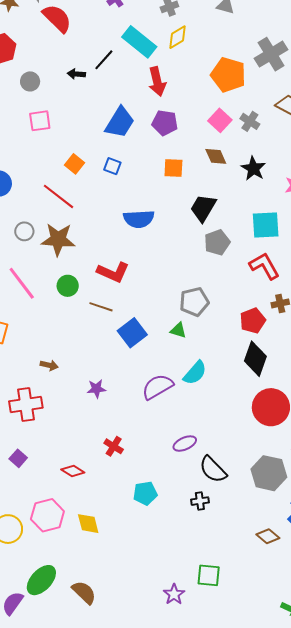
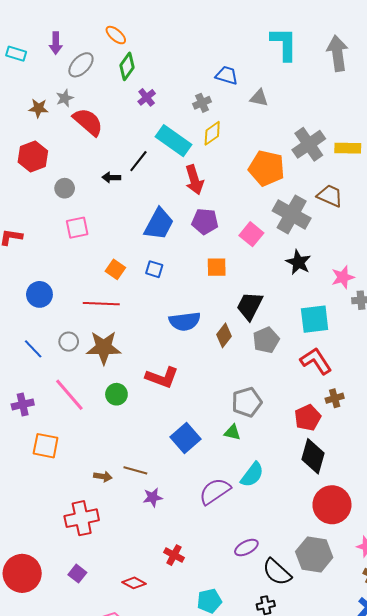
pink square: (220, 120) -> (251, 234), moved
gray cross: (250, 121) -> (292, 214), size x1.8
brown diamond: (216, 156) -> (224, 335), moved, turned 65
red line: (58, 196) -> (101, 304), turned -32
brown line: (101, 307) -> (135, 470), moved
gray hexagon: (269, 473) -> (314, 554), moved

